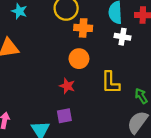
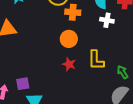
red star: (67, 86) -> (69, 64), moved
purple square: (64, 116) -> (23, 84), moved

